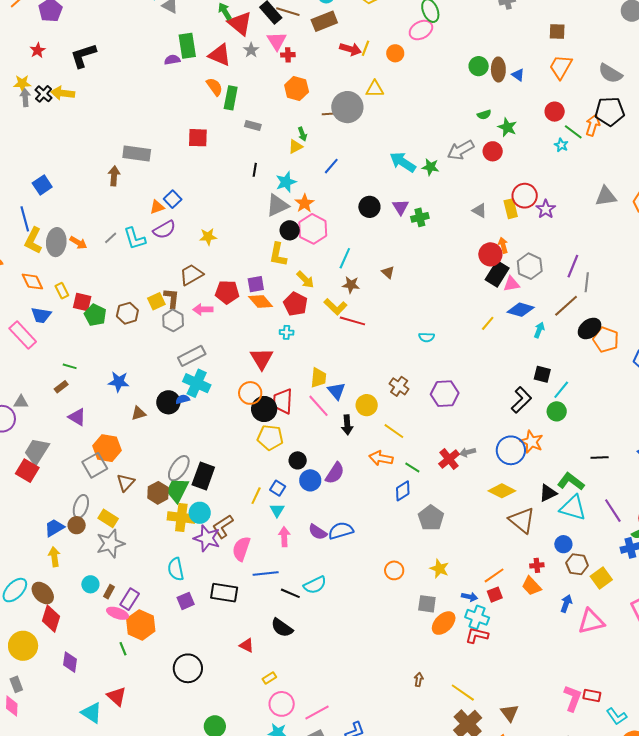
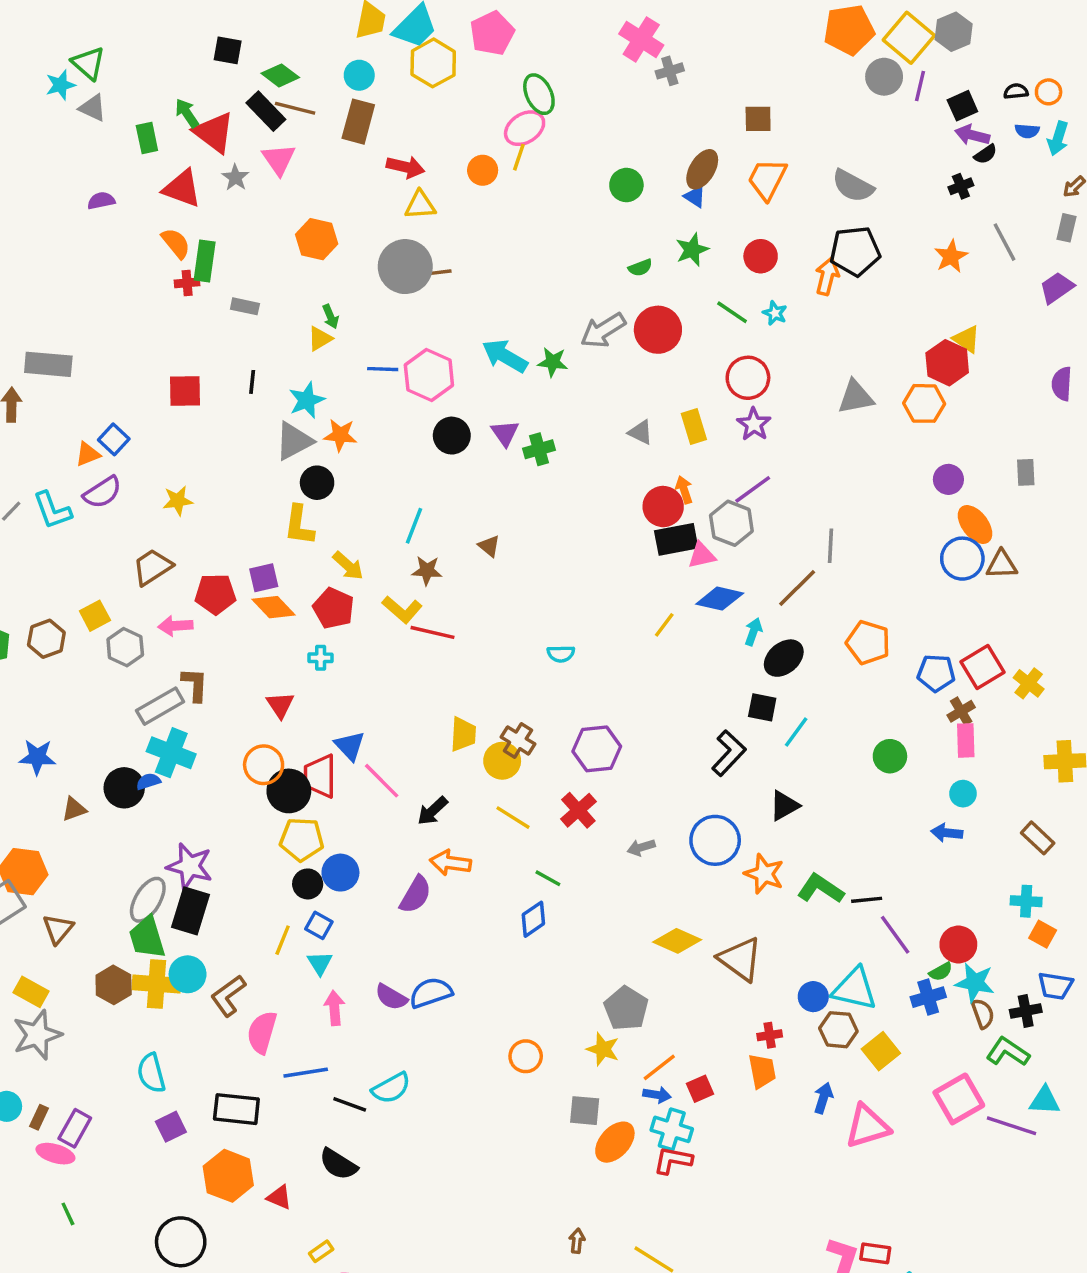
brown rectangle: (324, 21) -> (358, 122), turned -50
green rectangle: (187, 46) -> (147, 138), moved, size x0.7
yellow line: (366, 48) -> (519, 157), moved
red cross: (288, 55) -> (187, 283), moved
brown ellipse: (498, 70) -> (702, 169), moved, turned 35
yellow triangle: (375, 89) -> (420, 205), moved
brown line: (329, 114) -> (439, 272), moved
green star: (507, 127) -> (692, 250), moved, turned 30
green line: (573, 132) -> (732, 312), moved
red square: (198, 138) -> (185, 391), moved
red circle: (493, 151) -> (658, 330), size x1.4
blue line: (331, 166) -> (383, 369), turned 54
red circle: (525, 196) -> (748, 378), moved
orange star: (305, 203) -> (340, 435), turned -30
pink hexagon: (313, 229) -> (429, 375), moved
purple line: (573, 266) -> (753, 489), moved, turned 35
black rectangle: (497, 274) -> (676, 539), turned 50
brown L-shape: (172, 298) -> (195, 685), moved
black ellipse: (590, 328) -> (784, 658), moved
red triangle: (262, 359) -> (280, 705), size x0.7
yellow trapezoid: (318, 378) -> (463, 734), moved
blue triangle: (337, 391) -> (350, 746), moved
yellow circle: (367, 405) -> (502, 761), moved
green circle: (557, 411) -> (890, 756), moved
black arrow: (347, 425) -> (433, 811), turned 54
orange star: (531, 442) -> (764, 874), moved
orange arrow: (381, 458) -> (450, 863), moved
black line: (600, 458) -> (867, 900), moved
red cross: (449, 459) -> (578, 810), moved
black circle: (298, 460) -> (308, 884), moved
blue circle: (310, 480) -> (340, 873), moved
green trapezoid: (177, 490) -> (147, 937), turned -40
yellow diamond: (502, 491) -> (677, 941), moved
brown hexagon: (158, 493) -> (114, 985), moved
black triangle: (548, 493) -> (784, 806), moved
cyan triangle: (573, 508) -> (855, 989), moved
gray pentagon: (431, 518) -> (626, 1008), moved
purple star: (207, 538) -> (190, 866), moved
orange line: (494, 575) -> (659, 1067), moved
orange trapezoid: (531, 586) -> (762, 1071), turned -145
orange hexagon: (141, 625) -> (228, 1176), moved

